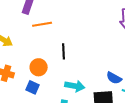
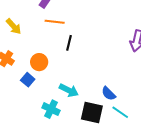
black line: (63, 51) -> (69, 43), moved

